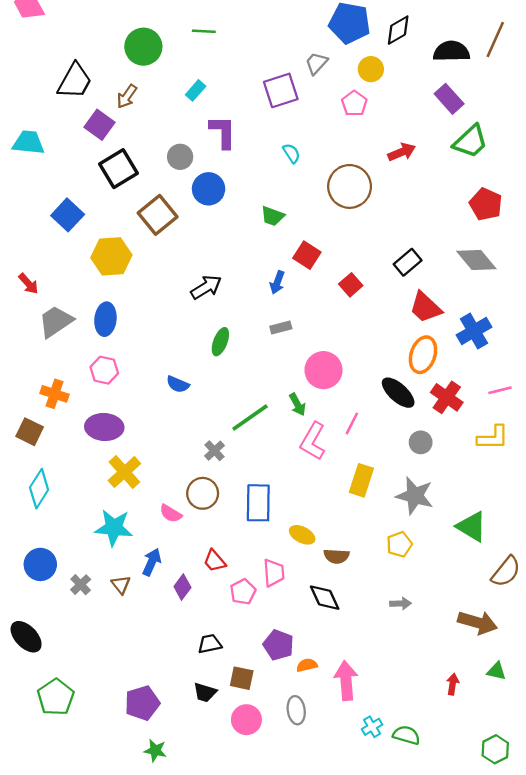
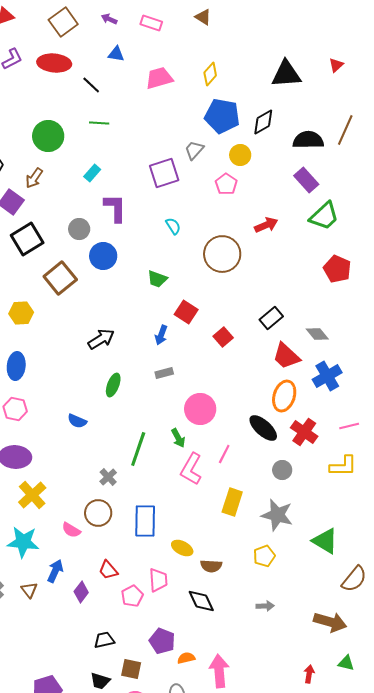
yellow hexagon: (111, 256) -> (21, 313), size x0.7
gray diamond: (476, 260) -> (317, 334), moved, size x0.7
green line: (250, 418) -> (138, 449), turned -36

